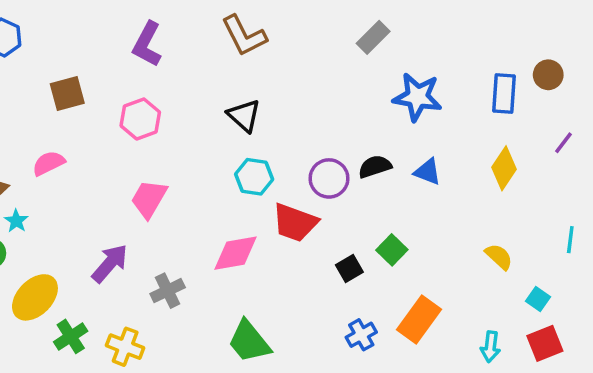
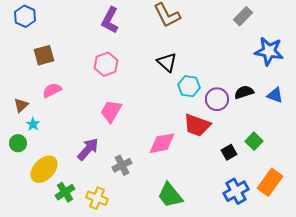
brown square: (67, 93) -> (44, 55), moved
cyan hexagon: (254, 177) -> (189, 86), moved
blue cross: (361, 335) -> (236, 191), size x1.4

